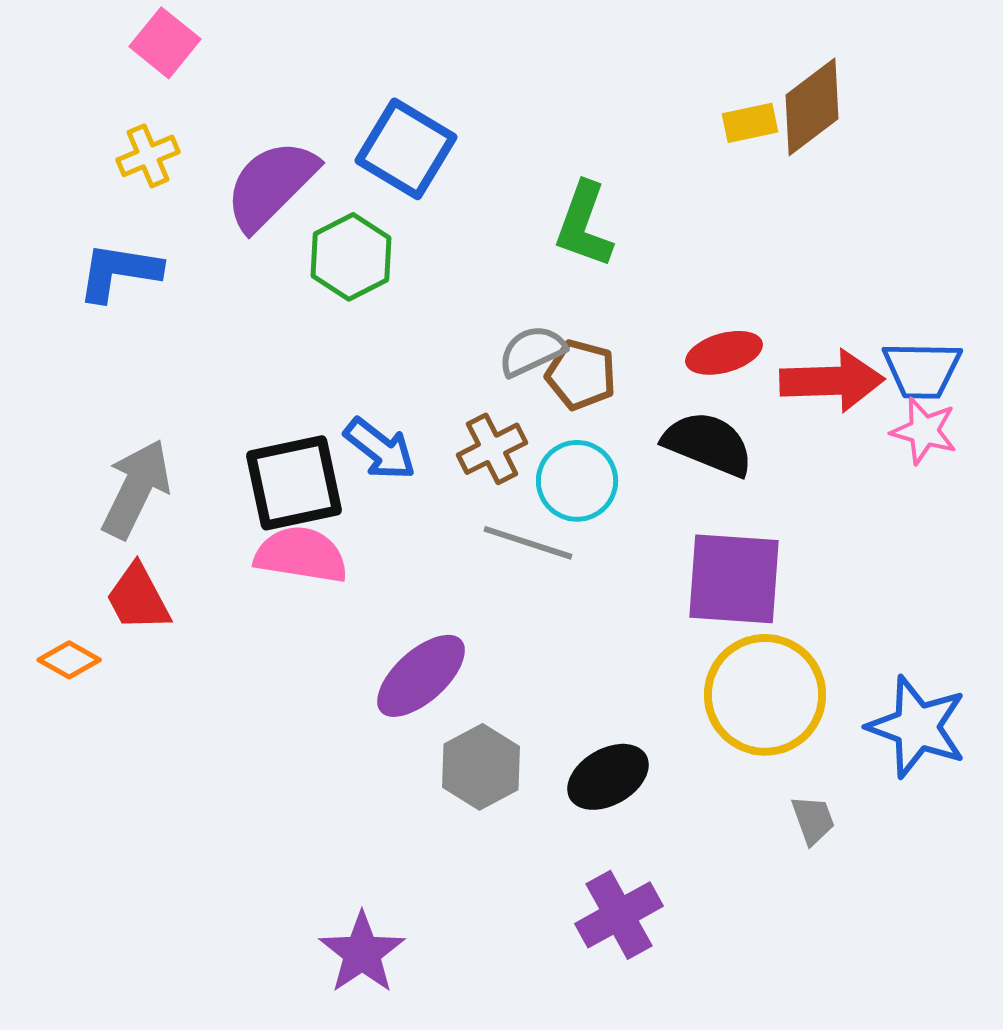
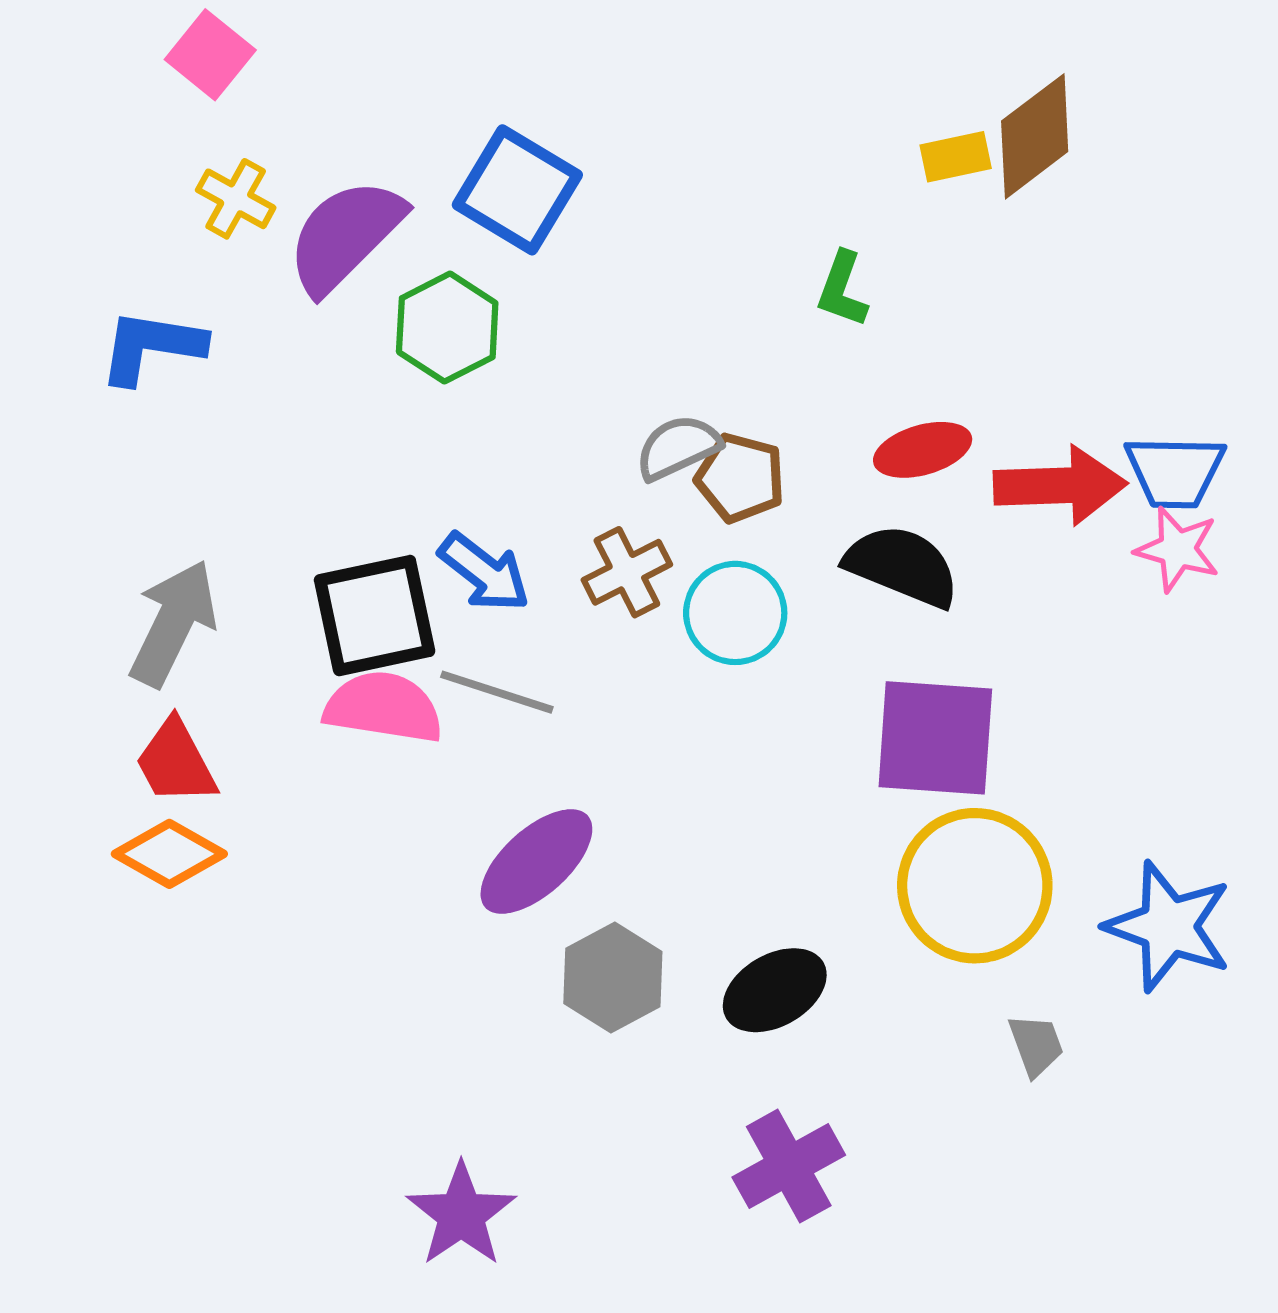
yellow cross: (148, 156) -> (236, 199), moved, turned -38
green L-shape: (584, 225) -> (842, 289), moved, size x0.7
gray line: (528, 543) -> (497, 692), moved
orange diamond: (69, 660) -> (169, 854), moved, size x1.4

